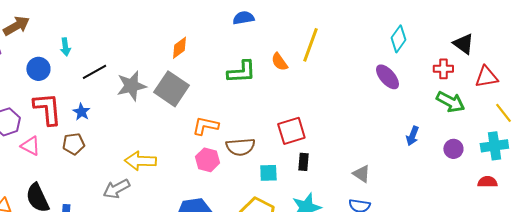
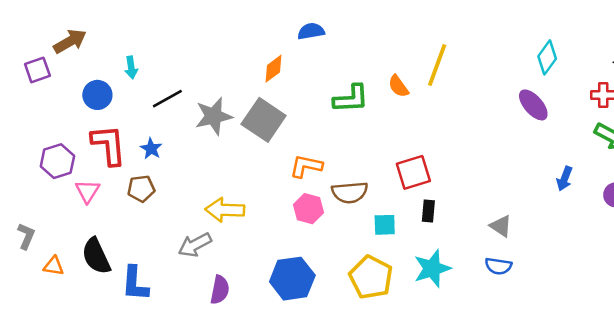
blue semicircle: (243, 18) -> (311, 31), moved
pink triangle: (30, 146) -> (87, 191), turned 35

